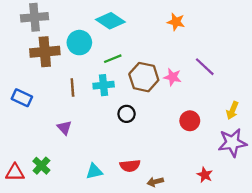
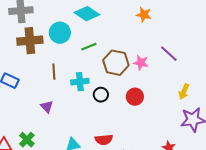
cyan cross: (104, 85) -> (80, 82), moved
yellow arrow: (232, 110) -> (184, 92), moved
red circle: (190, 121) -> (135, 97), moved

